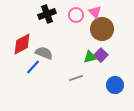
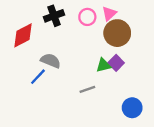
pink triangle: (95, 12) -> (109, 14), turned 32
red diamond: (22, 44) -> (23, 35), moved
blue circle: (115, 85) -> (132, 108), moved

